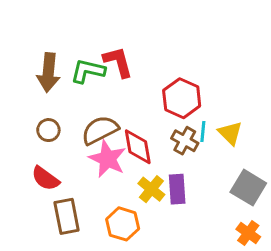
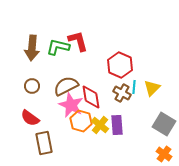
yellow triangle: (230, 133) -> (152, 88), turned 30
orange hexagon: (123, 224) -> (81, 121), moved

